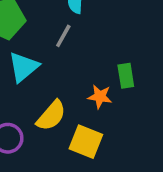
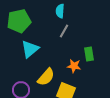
gray line: (63, 36) -> (64, 31), moved

